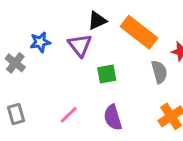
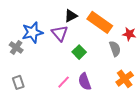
blue star: (40, 42) -> (32, 32), size x1.5
green square: (107, 74) -> (79, 52), turned -32
pink line: (69, 115) -> (64, 82), moved

